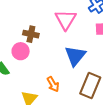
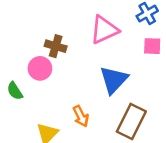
pink triangle: (66, 20) -> (104, 30), turned 30

